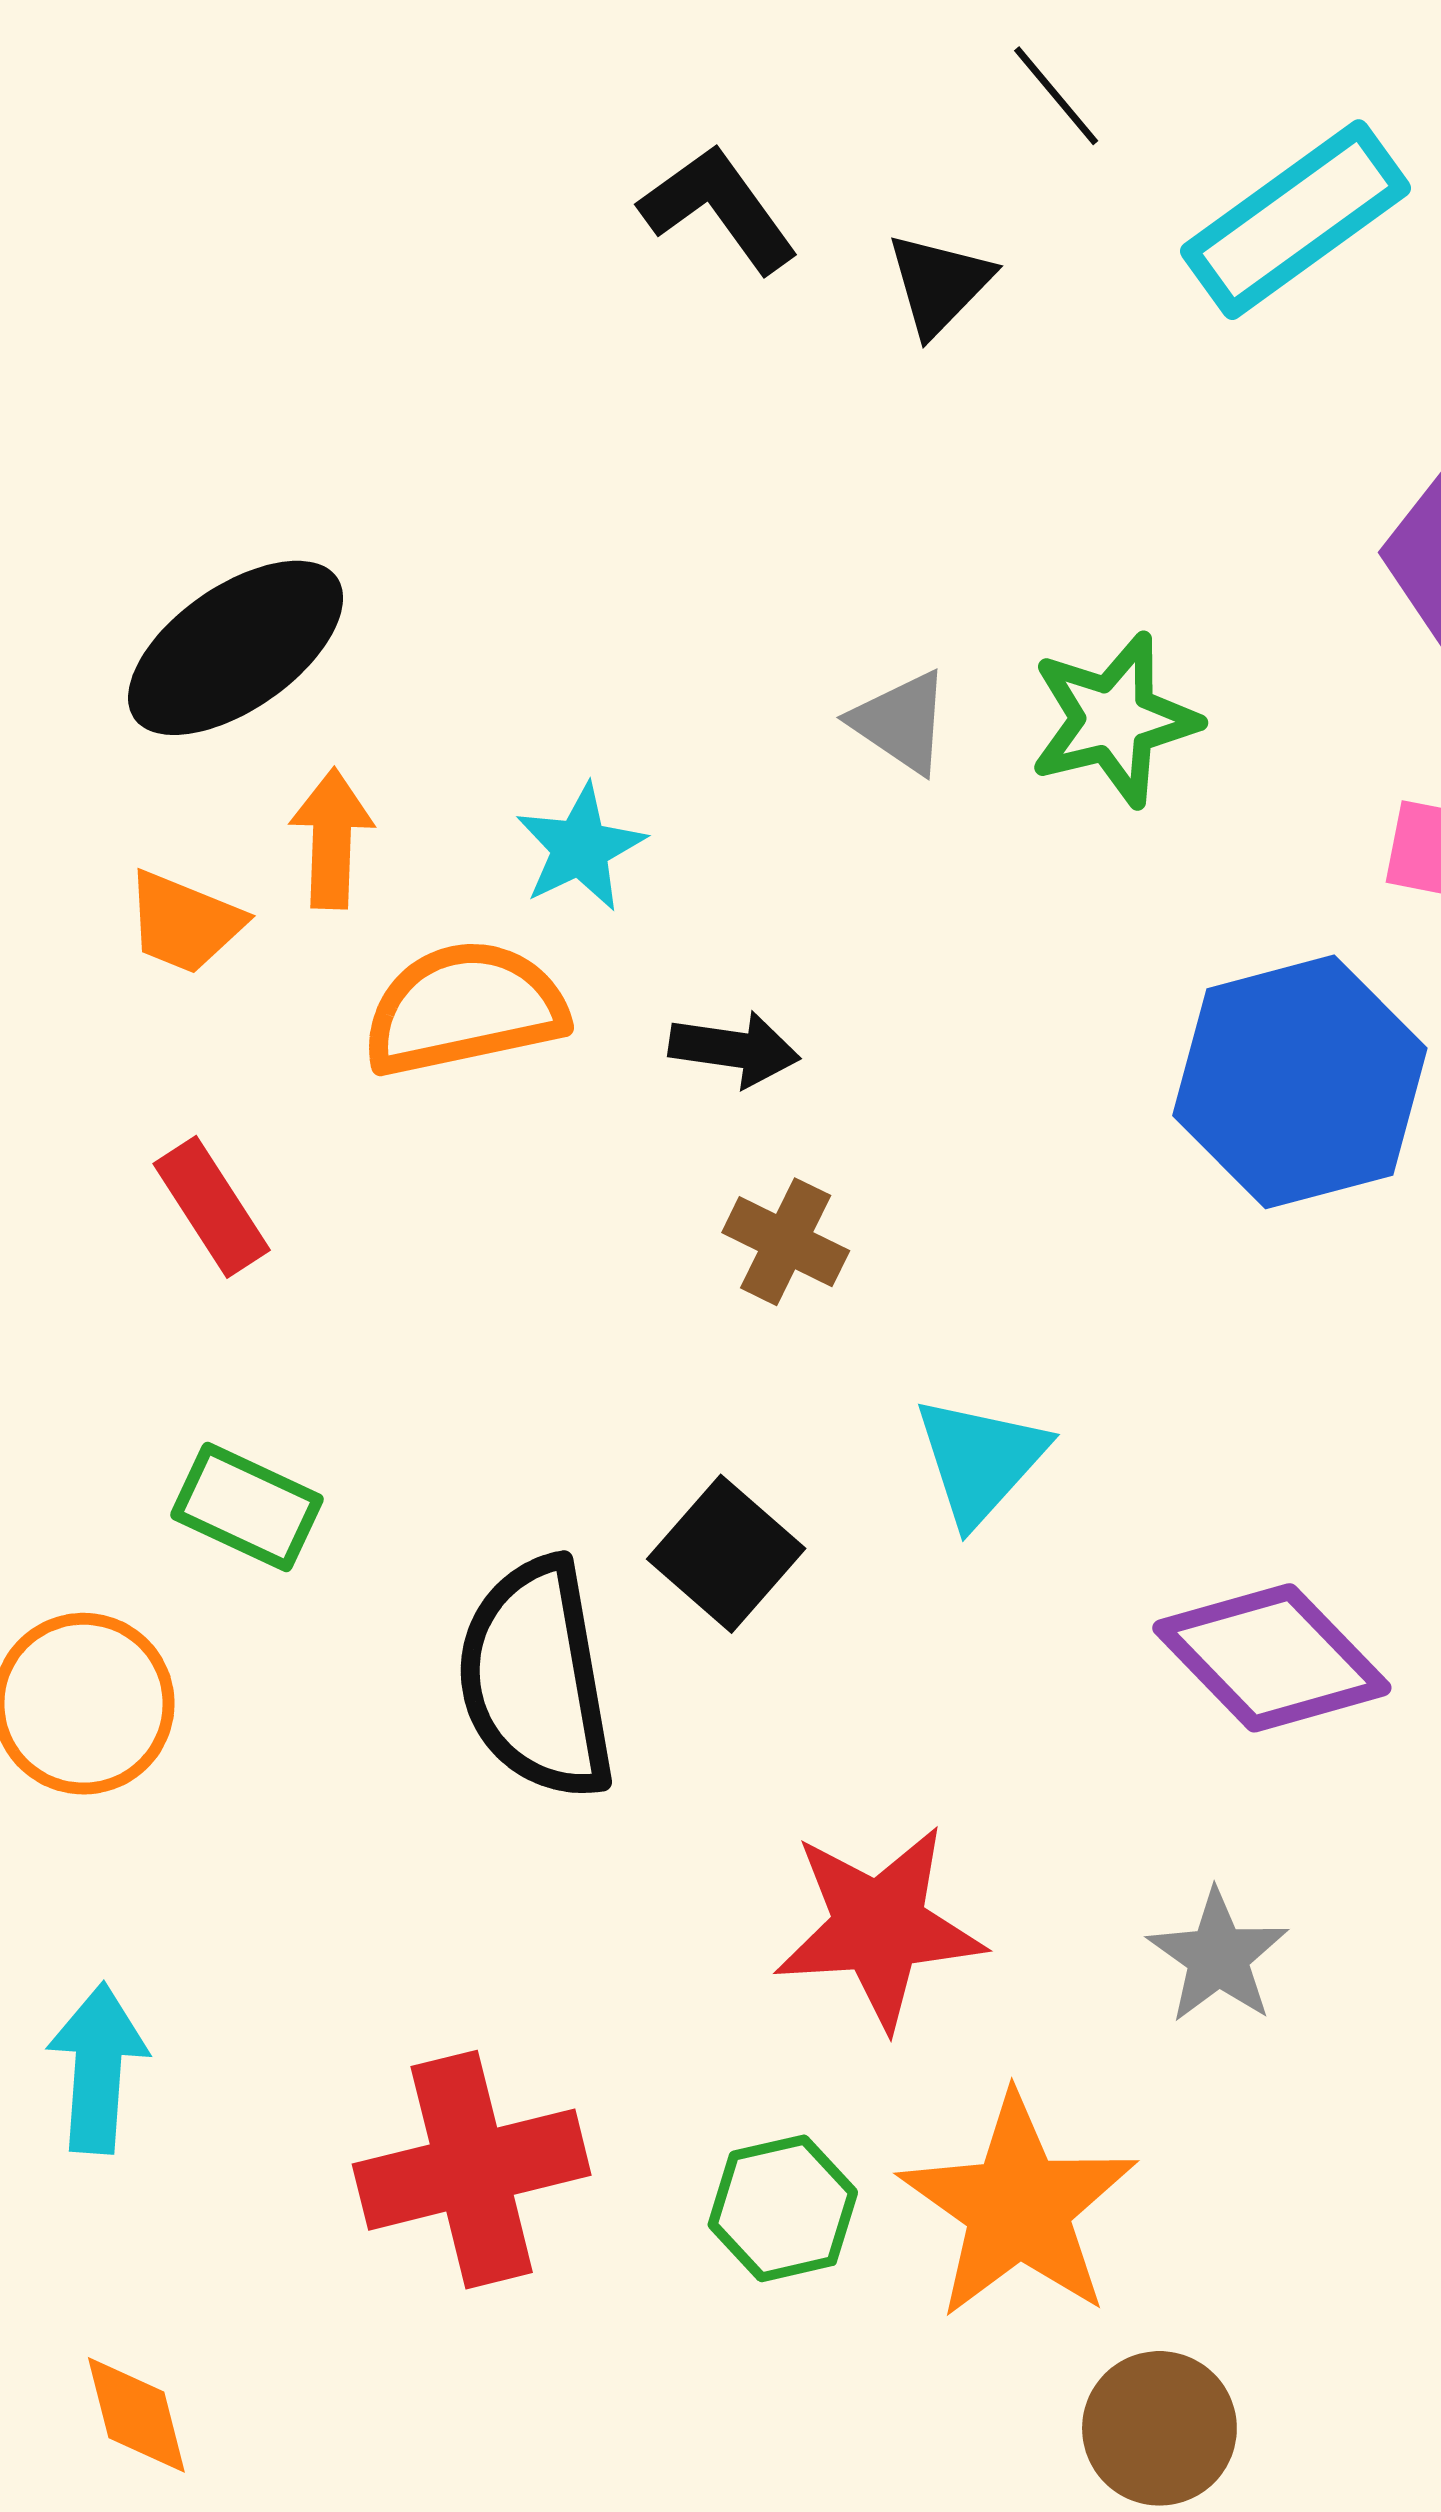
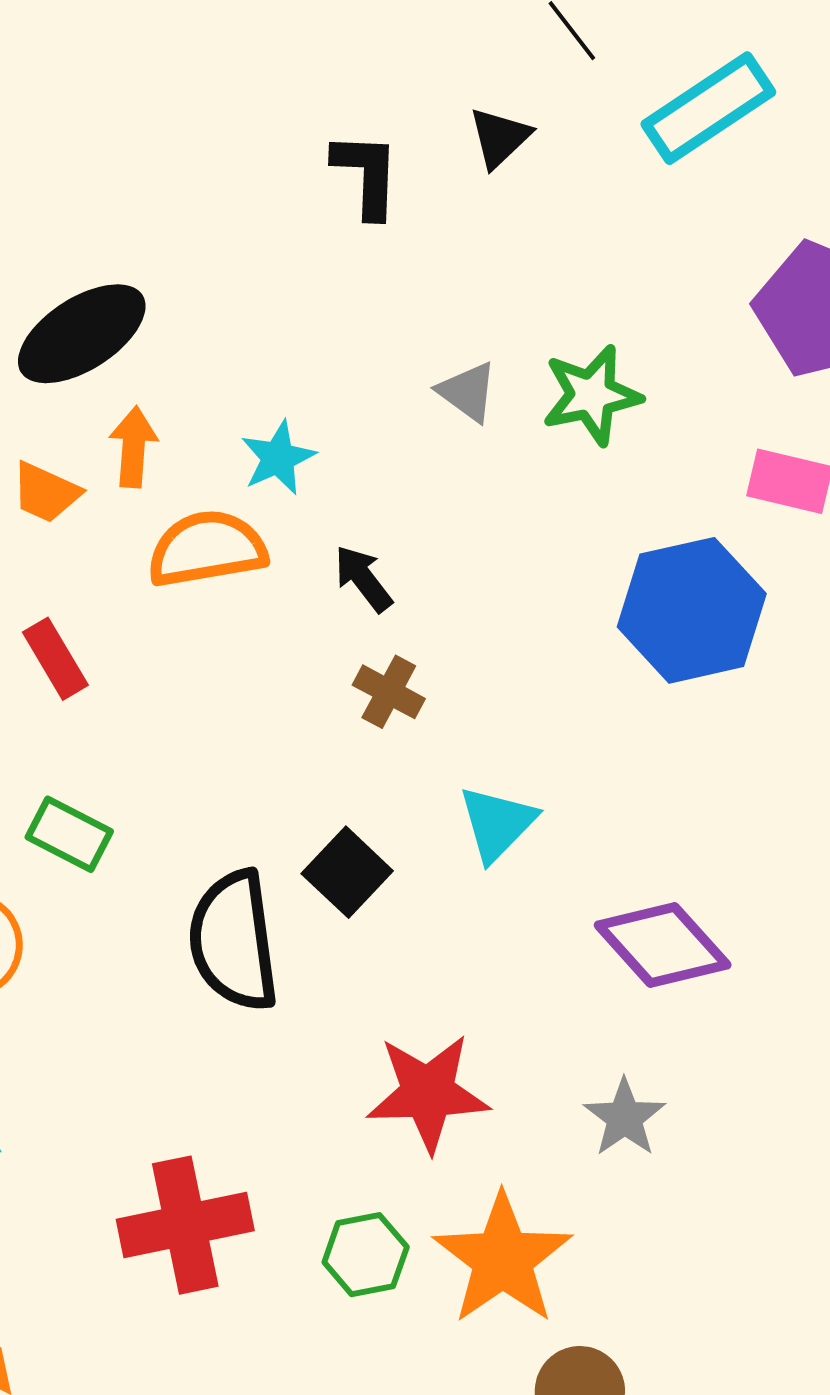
black L-shape: (719, 209) -> (367, 175), moved, turned 36
black arrow: (734, 1049) -> (363, 579), turned -138

